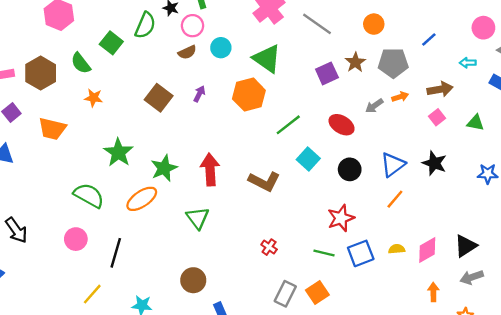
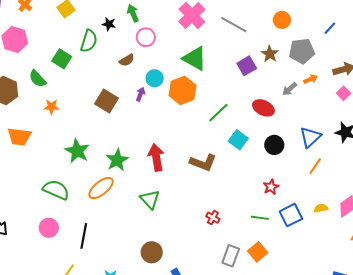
pink circle: (192, 26) -> (146, 37), moved
cyan circle: (221, 48) -> (155, 78), moved
red star: (341, 218) -> (271, 187), size x0.7

